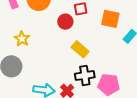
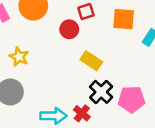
black cross: (85, 75) -> (101, 92), turned -30

